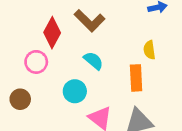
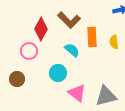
orange rectangle: (136, 78) -> (92, 37), moved

